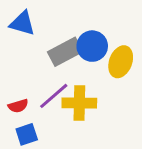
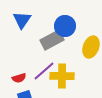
blue triangle: (22, 23) -> (22, 20), turned 48
blue circle: (92, 46) -> (65, 26), moved

